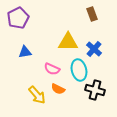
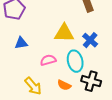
pink semicircle: (52, 69) -> (48, 60), turned 140
orange semicircle: (58, 89) -> (64, 85), moved

